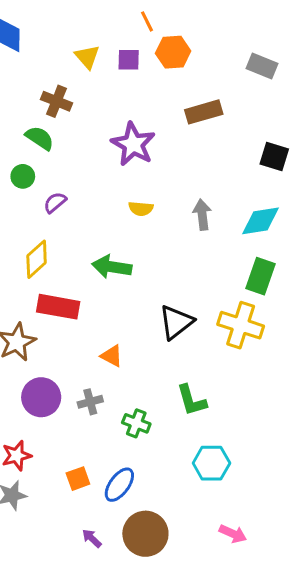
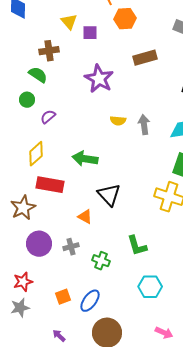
purple square: (129, 60) -> (90, 33), moved
brown cross: (57, 101) -> (49, 51), turned -30
yellow semicircle: (141, 209) -> (118, 121), moved
black triangle: (176, 322) -> (109, 195), moved, turned -35
purple arrow: (92, 538) -> (59, 336), moved

